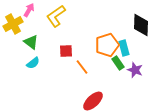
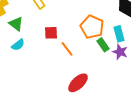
orange pentagon: (107, 45) -> (92, 27), turned -30
cyan rectangle: (124, 48) -> (119, 34), moved

